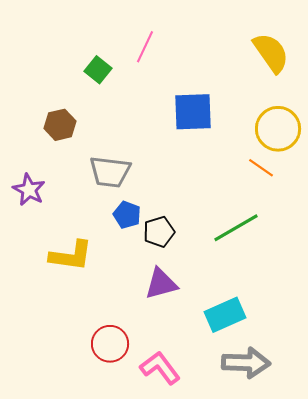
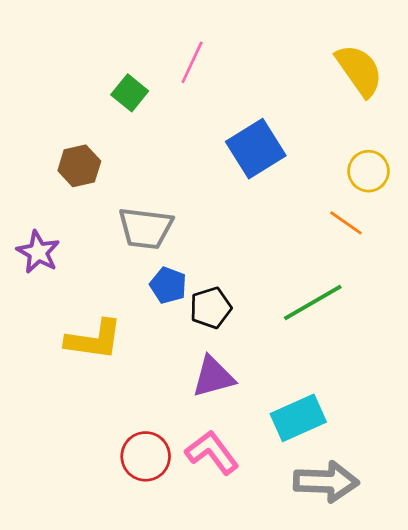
blue square: (193, 112) -> (256, 149), turned -30
yellow circle: (278, 129) -> (369, 171), size x0.7
pink L-shape: (160, 368) -> (212, 452), moved

